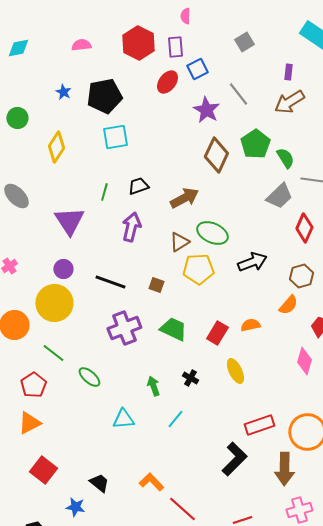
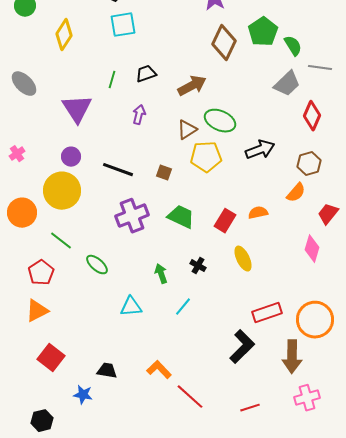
purple arrow: (131, 227) -> (139, 115), size x0.7
black trapezoid: (99, 483) -> (107, 371), turned -30

